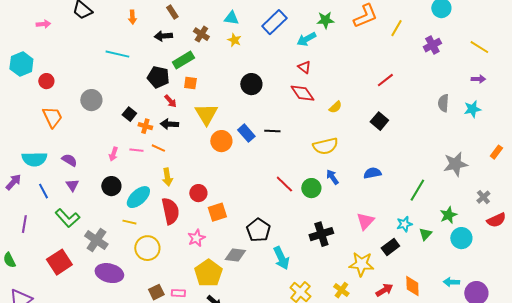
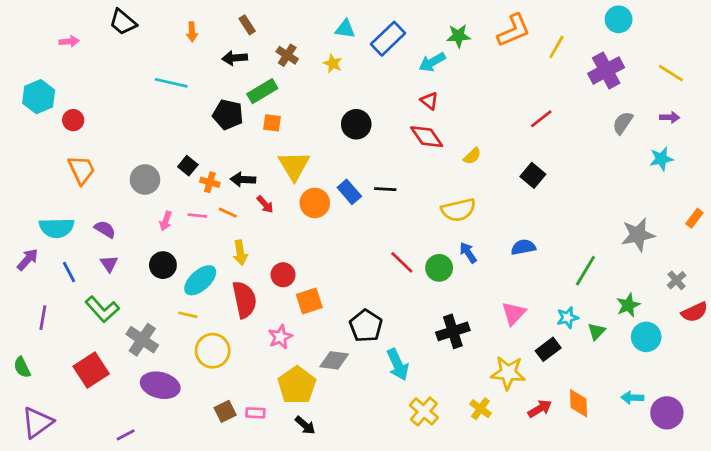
cyan triangle: (231, 18) -> (345, 29), moved
purple cross: (432, 45) -> (606, 70), size x1.4
gray circle: (91, 100) -> (145, 179), moved
red arrow: (170, 101) -> (265, 204), moved
gray semicircle: (443, 103) -> (623, 123), moved, turned 30

